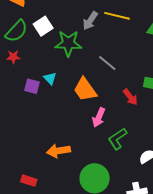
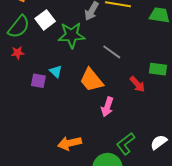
green L-shape: (117, 139) -> (126, 144), moved

